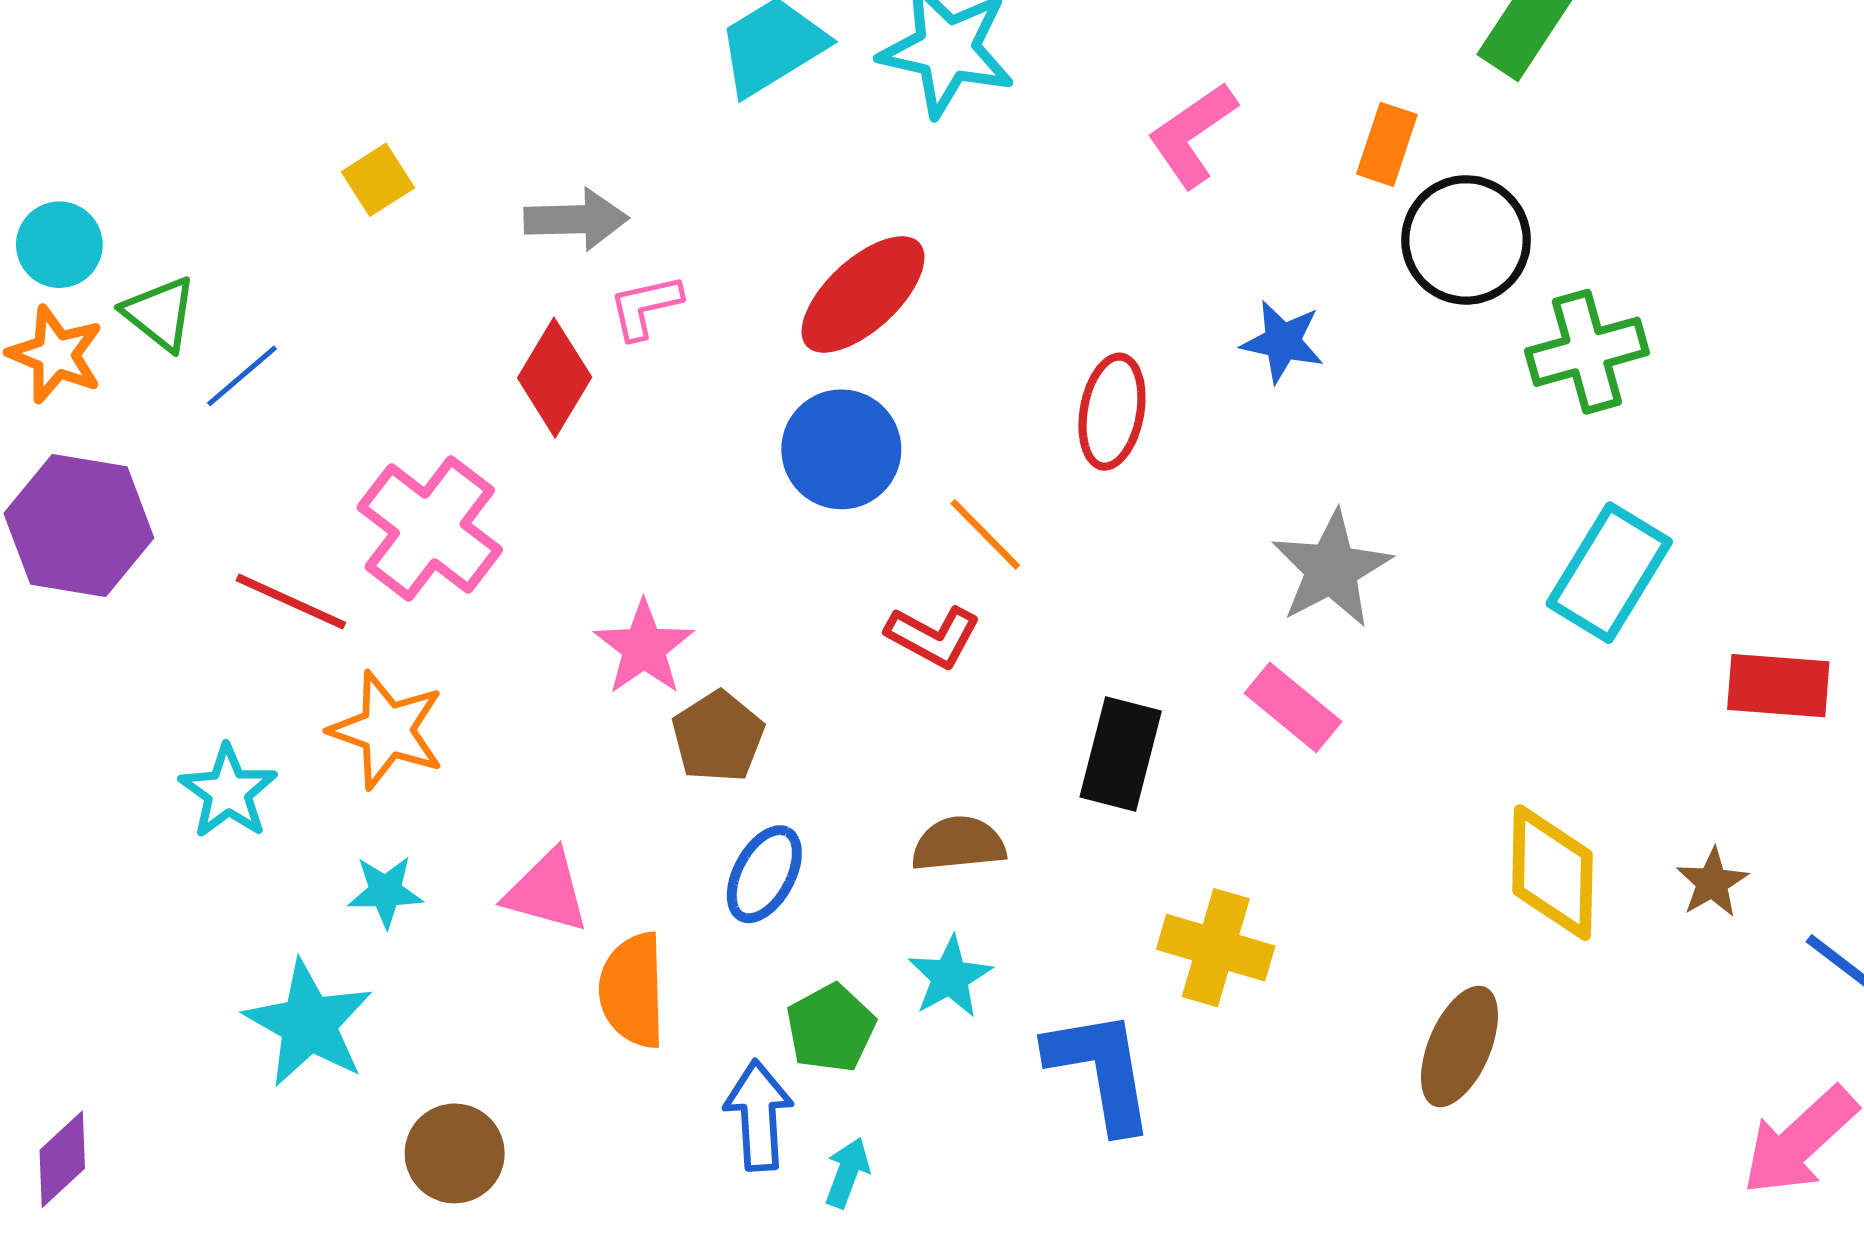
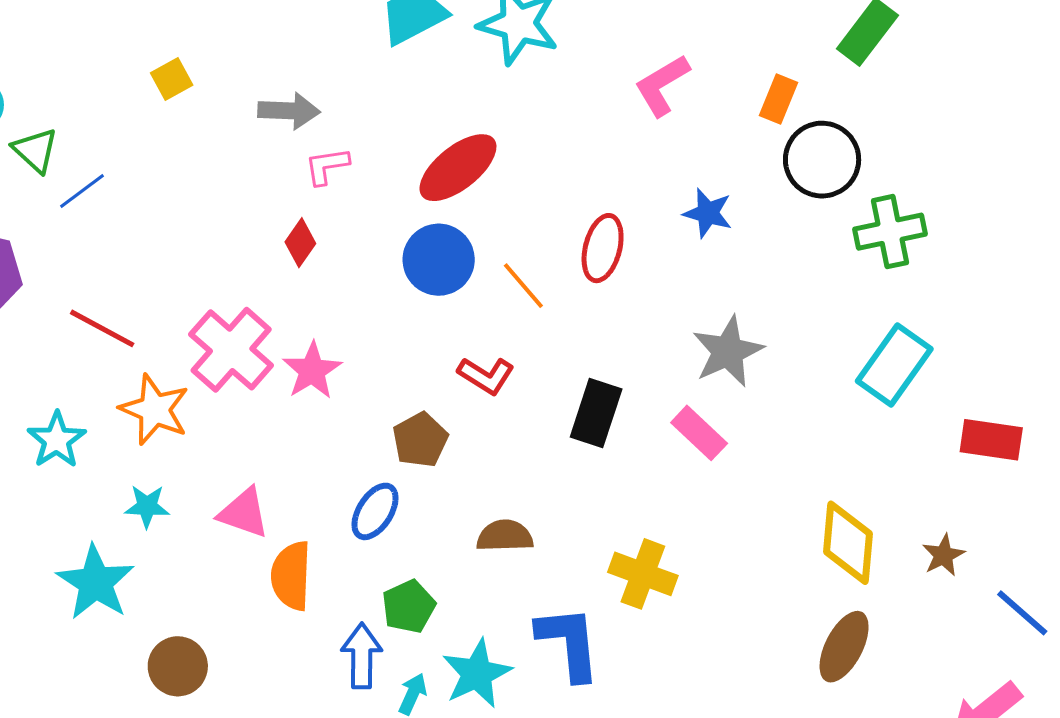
red diamond: (555, 378) -> (300, 243), moved, size x0.7
pink cross: (430, 528) -> (231, 350), moved
orange line: (985, 534) -> (523, 286), moved
brown pentagon: (718, 737) -> (420, 440), moved
black rectangle: (1121, 754) -> (596, 413), moved
brown semicircle: (959, 844) -> (505, 536), moved
cyan star: (950, 977) -> (477, 674), moved, size x1.4
brown ellipse: (1459, 1046) -> (844, 647), moved

